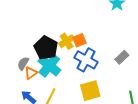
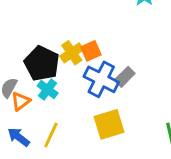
gray rectangle: (122, 57) -> (125, 77), moved
cyan cross: (49, 66) -> (48, 89), size x0.6

